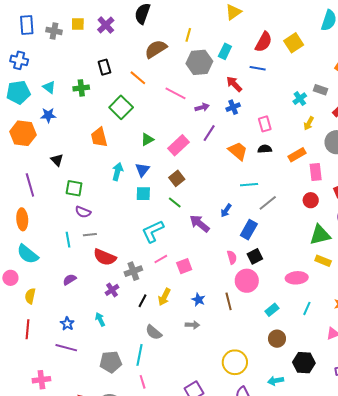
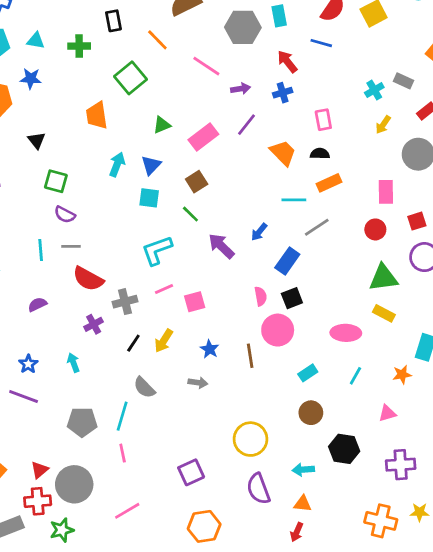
cyan rectangle: (225, 51) -> (279, 16), turned -42
cyan triangle: (49, 87) -> (36, 41), turned -32
orange rectangle: (297, 155) -> (329, 183), moved

